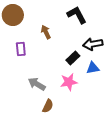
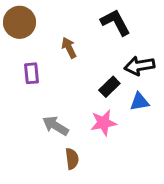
brown semicircle: (48, 106) -> (72, 159), turned -32

